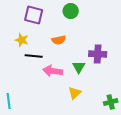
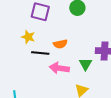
orange semicircle: (59, 40) -> (60, 44), moved

